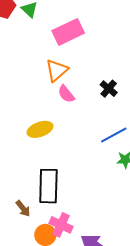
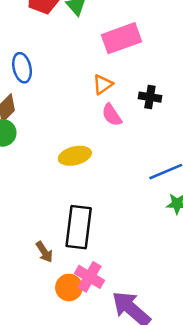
orange triangle: (57, 70) -> (103, 84), size x0.7
black cross: (109, 89) -> (150, 97), moved, turned -36

